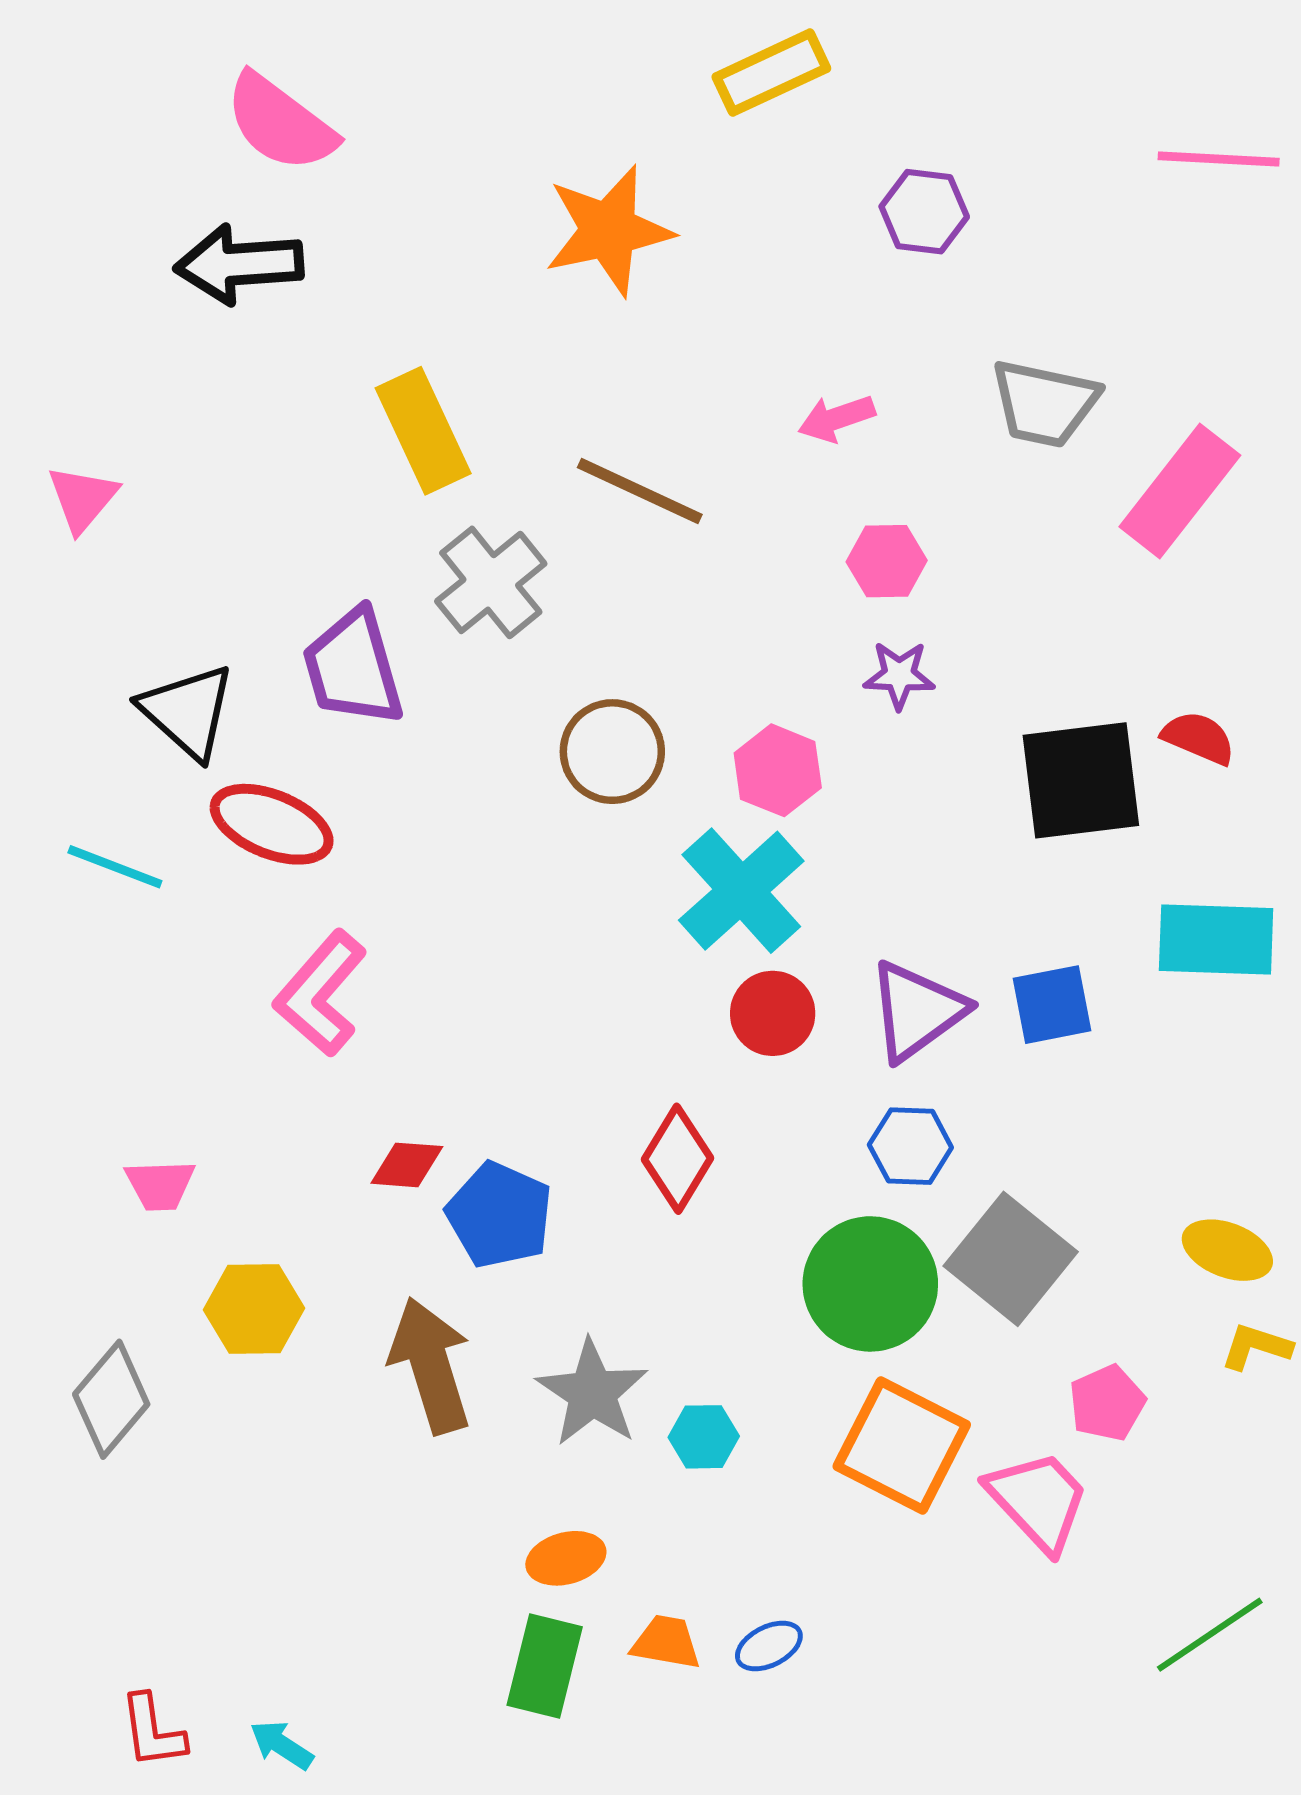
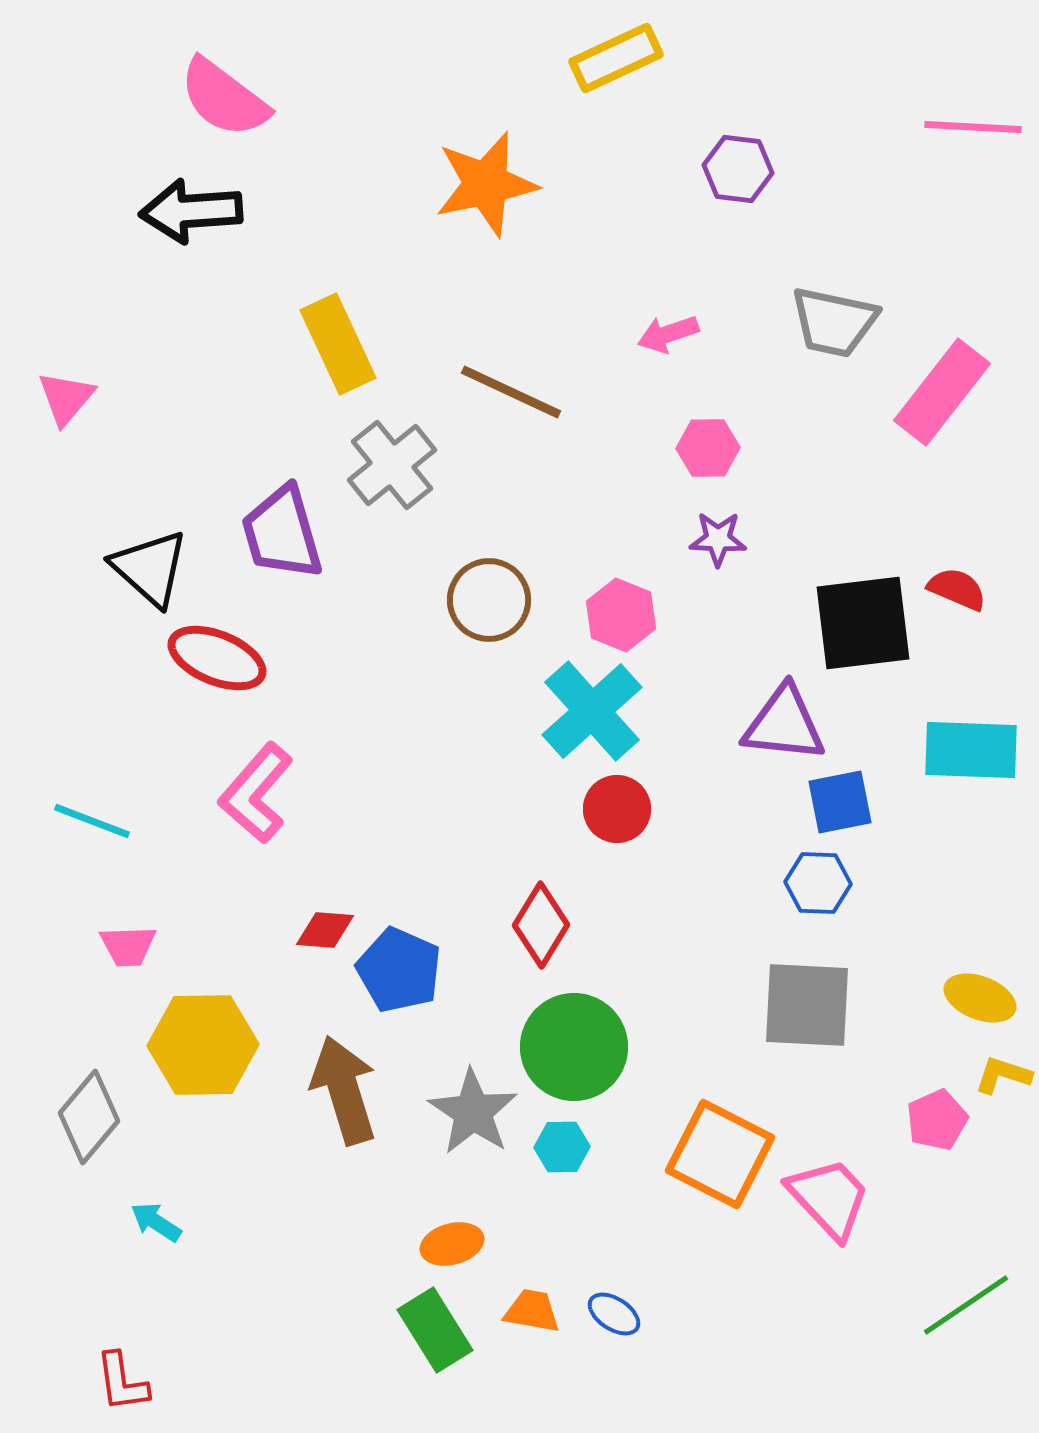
cyan line: (115, 867) -> (92, 821), moved
purple triangle: (917, 1011) -> (784, 724), moved, turned 42
blue hexagon: (910, 1146) -> (818, 883), moved
gray square: (1011, 1259) -> (807, 1005), turned -36
green circle: (870, 1284) -> (574, 1047), moved
yellow hexagon: (254, 1309) -> (203, 1045), size x1.4
pink pentagon: (1107, 1403) -> (937, 1120), moved
blue ellipse: (769, 1646) -> (614, 1314), turned 60
green rectangle: (545, 1666) -> (435, 1330), turned -46
cyan arrow: (282, 1745) -> (156, 1222), moved

